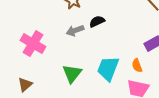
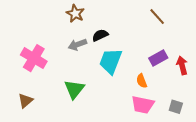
cyan trapezoid: (108, 69) -> (111, 61), moved

